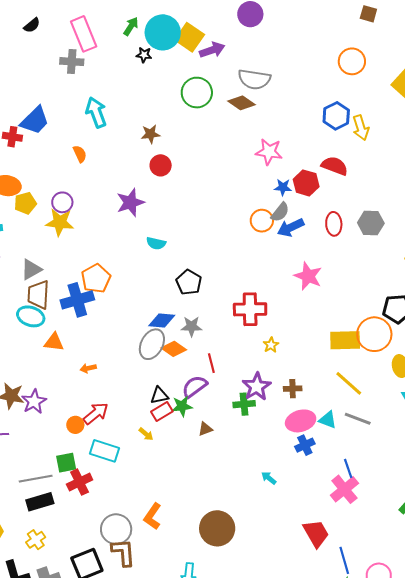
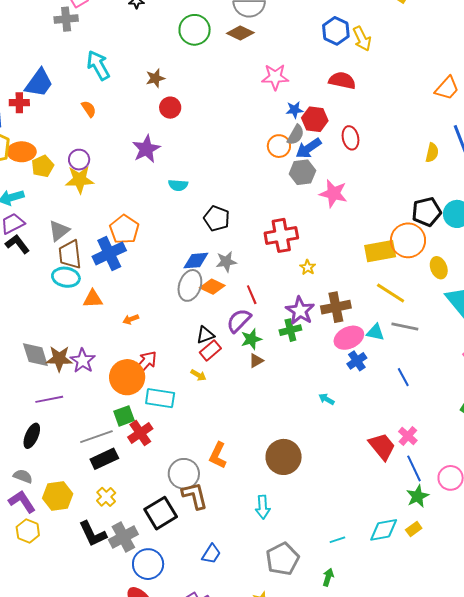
red hexagon: (306, 183) -> (315, 119), moved
gray hexagon: (371, 223) -> (302, 172), moved
brown cross: (293, 389) -> (336, 307), size x1.6
green star: (182, 406) -> (251, 339), moved
orange circle: (75, 425) -> (127, 377), size x2.0
pink cross: (344, 489) -> (408, 436), moved, size x0.7

